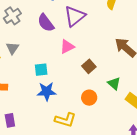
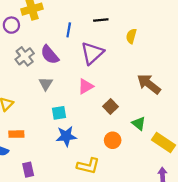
purple semicircle: (46, 23) -> (50, 55), moved
gray triangle: (12, 48) -> (46, 84), moved

